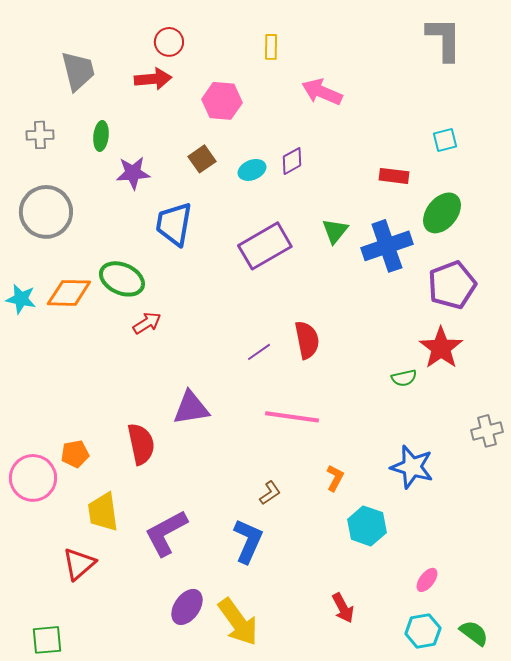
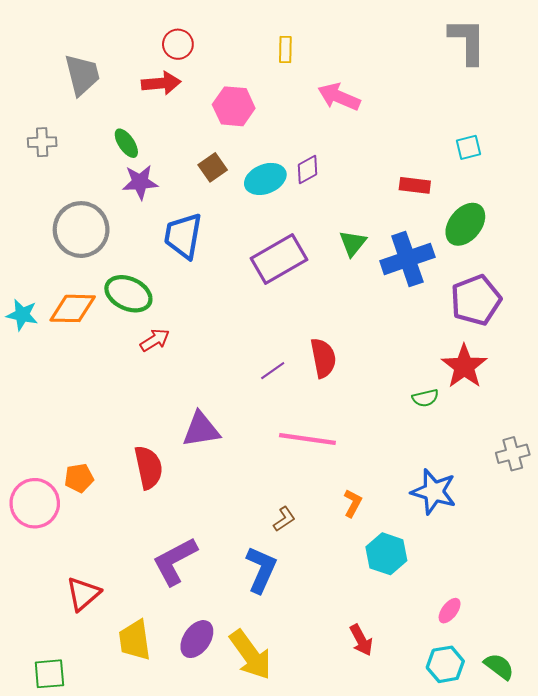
green ellipse: (101, 136) -> (126, 143), moved, turned -40
cyan ellipse: (252, 170) -> (265, 179), size x1.4
gray circle: (46, 212) -> (81, 230), moved
yellow trapezoid: (103, 512) -> (135, 640), moved

